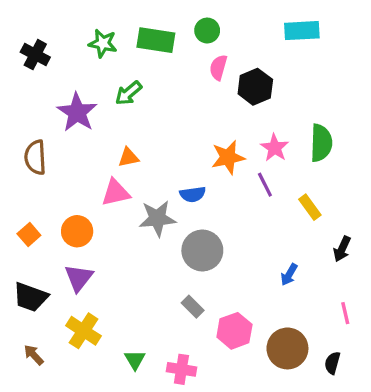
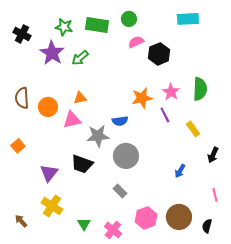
pink semicircle: (218, 67) -> (136, 42), turned 49
purple star: (77, 112) -> (52, 53), moved
orange circle: (77, 231) -> (48, 107), moved
black trapezoid: (31, 297) -> (82, 164), moved
pink hexagon: (234, 331) -> (146, 218), moved
pink cross: (181, 369) -> (113, 230), turned 30

